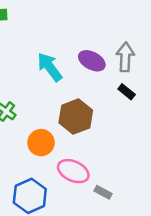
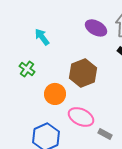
cyan arrow: (50, 67) -> (42, 37), moved, size x0.7

